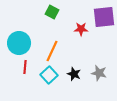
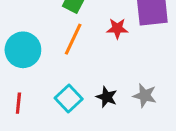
orange line: (52, 51) -> (73, 39), moved
red line: (25, 67) -> (18, 103), moved

